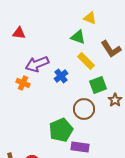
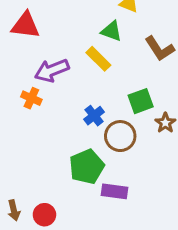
red triangle: (19, 33) -> (26, 25), size x1.5
yellow rectangle: (86, 61) -> (98, 59), moved
blue cross: (61, 76) -> (94, 116), moved

